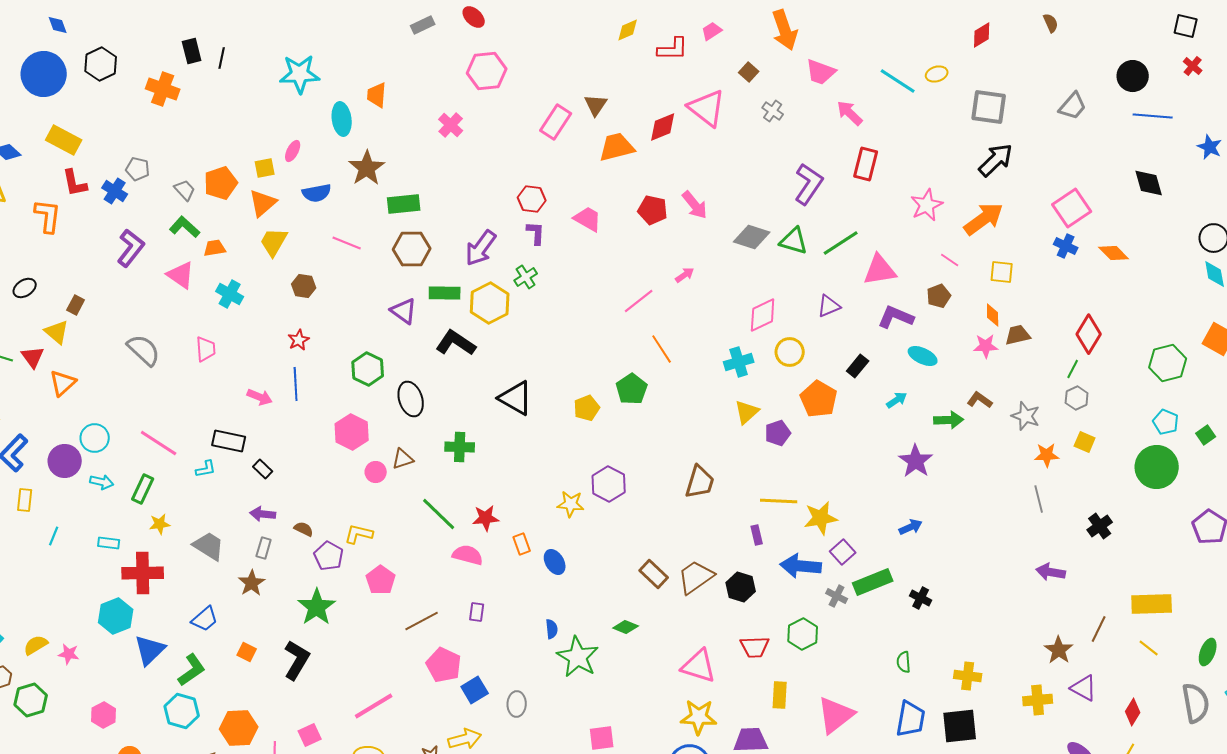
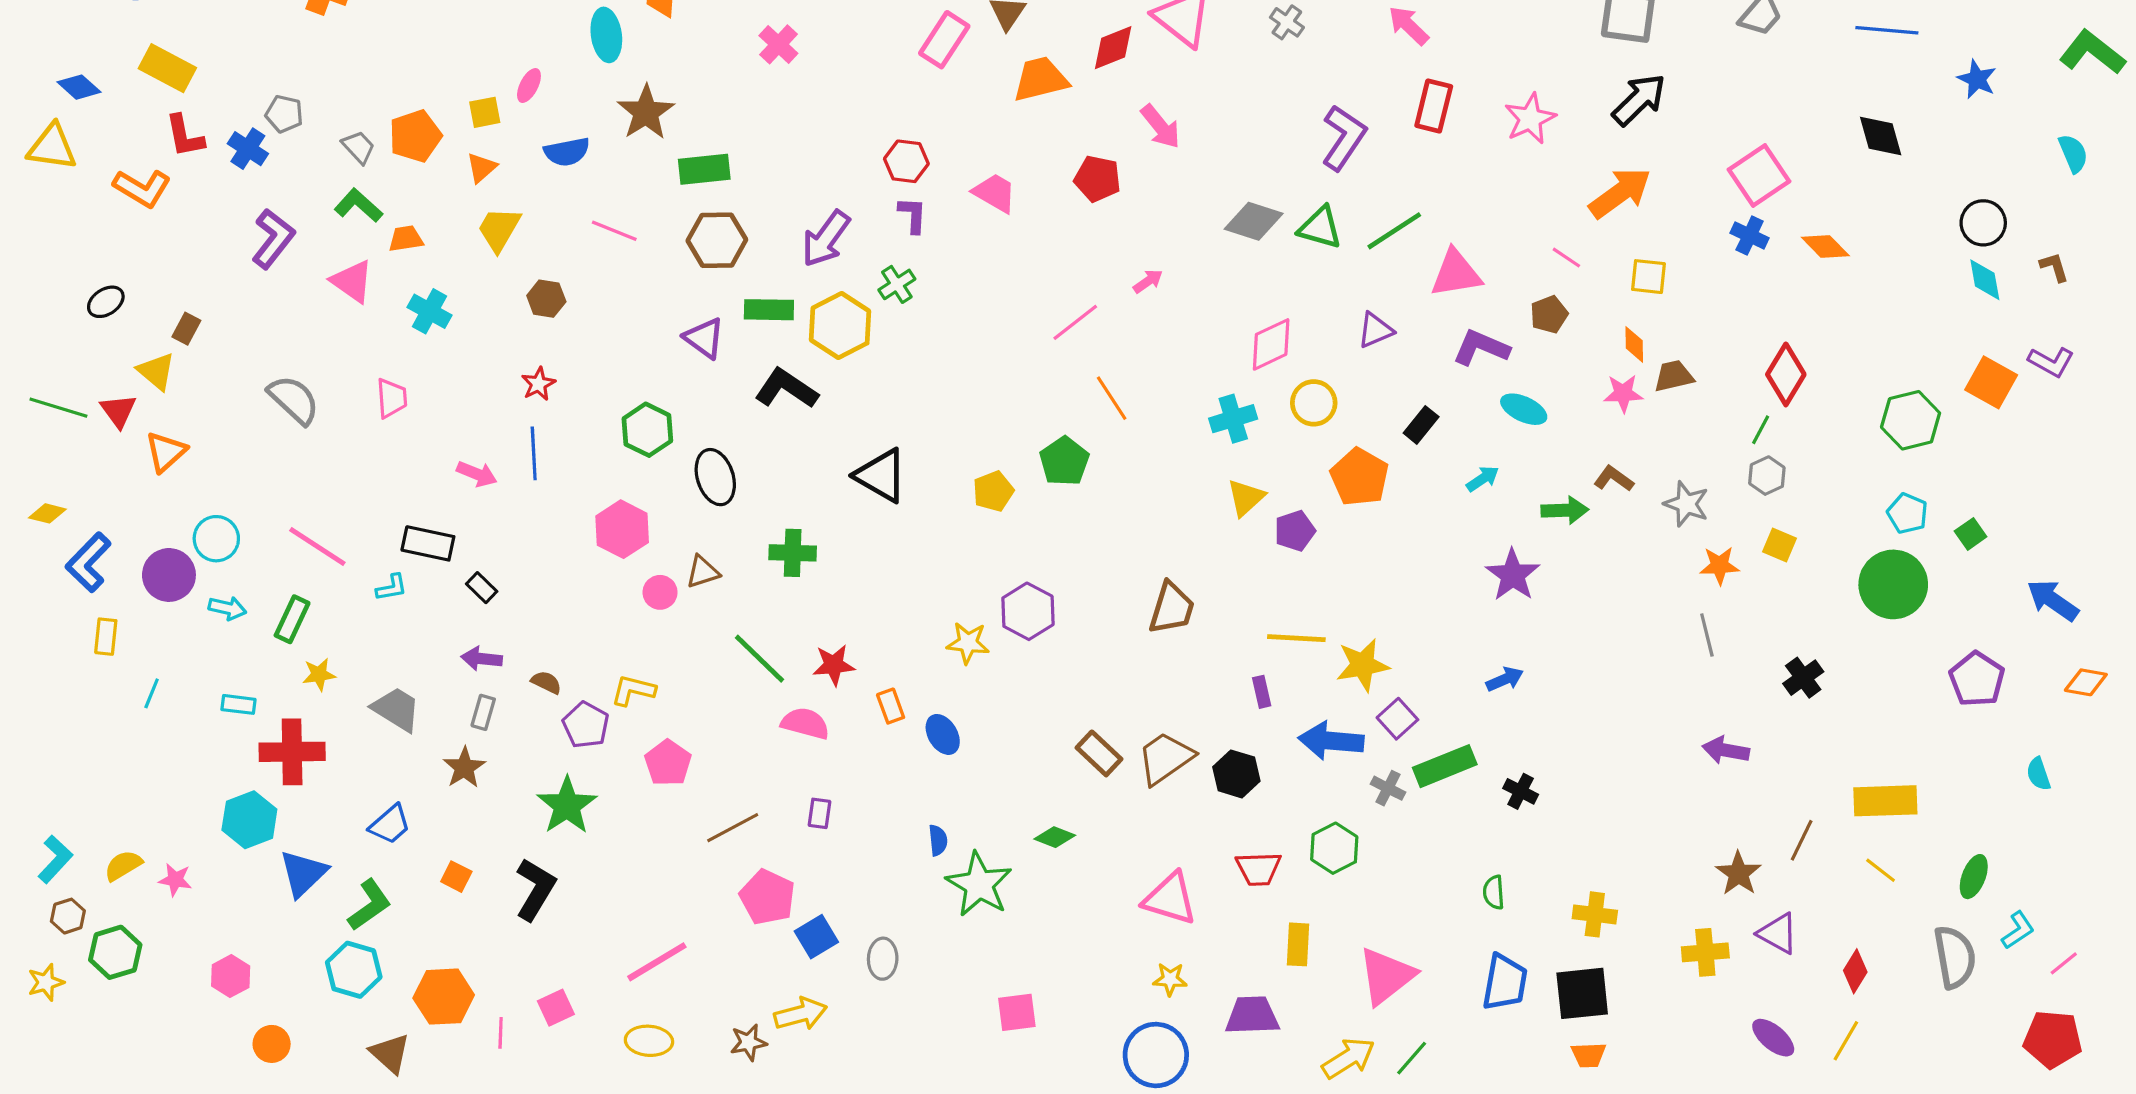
orange triangle: (263, 203) -> (482, 168), size x0.7
pink arrow: (695, 205) -> (1161, 127), moved
pink star: (927, 205) -> (1530, 119), moved
orange L-shape: (48, 216) -> (142, 188), turned 114
yellow star: (699, 717) -> (1170, 979), size x0.6

